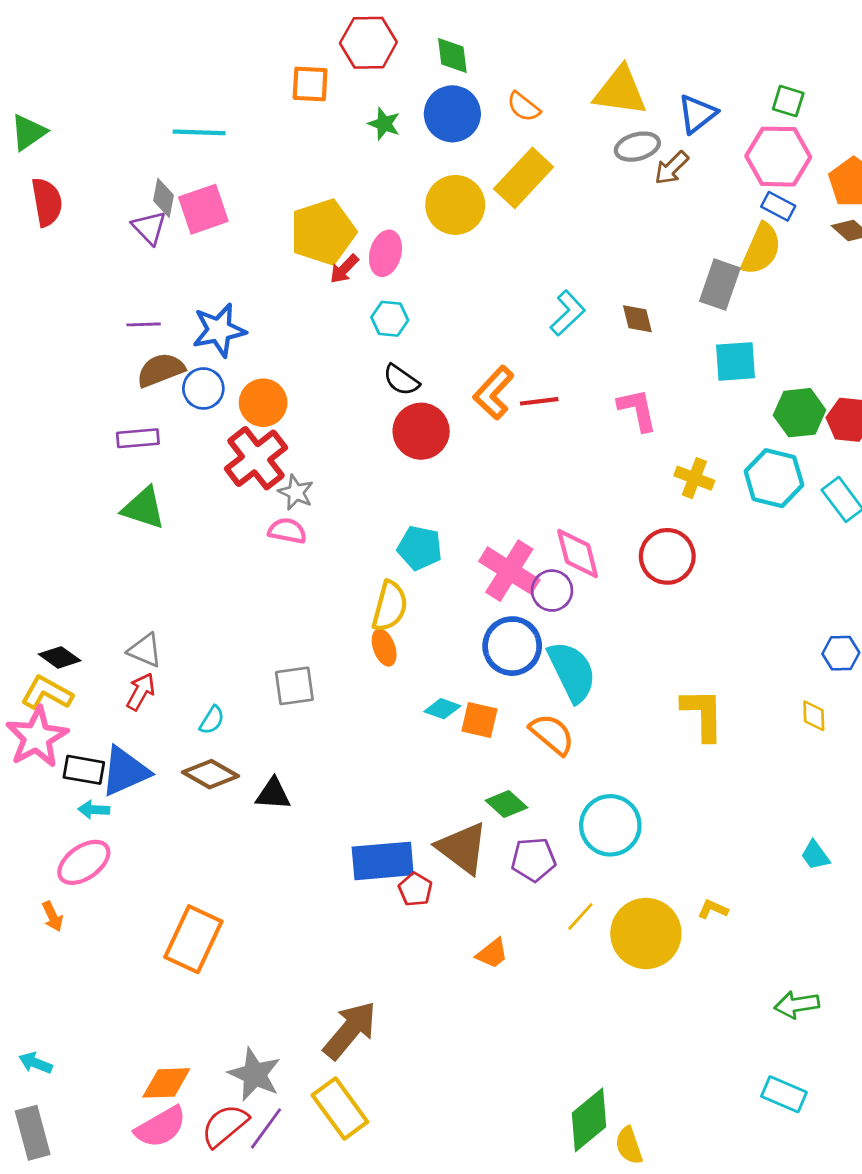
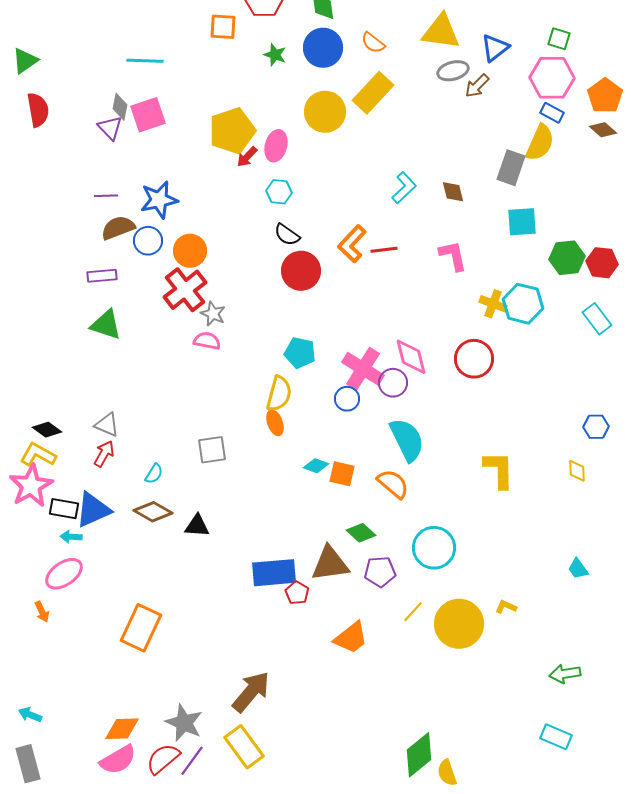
cyan hexagon: (774, 478) -> (523, 304), moved
blue circle: (512, 646) -> (347, 399), moved, size x0.6
brown triangle: (462, 848) -> (330, 564), turned -45
orange trapezoid: (492, 953) -> (351, 638), size x1.5

